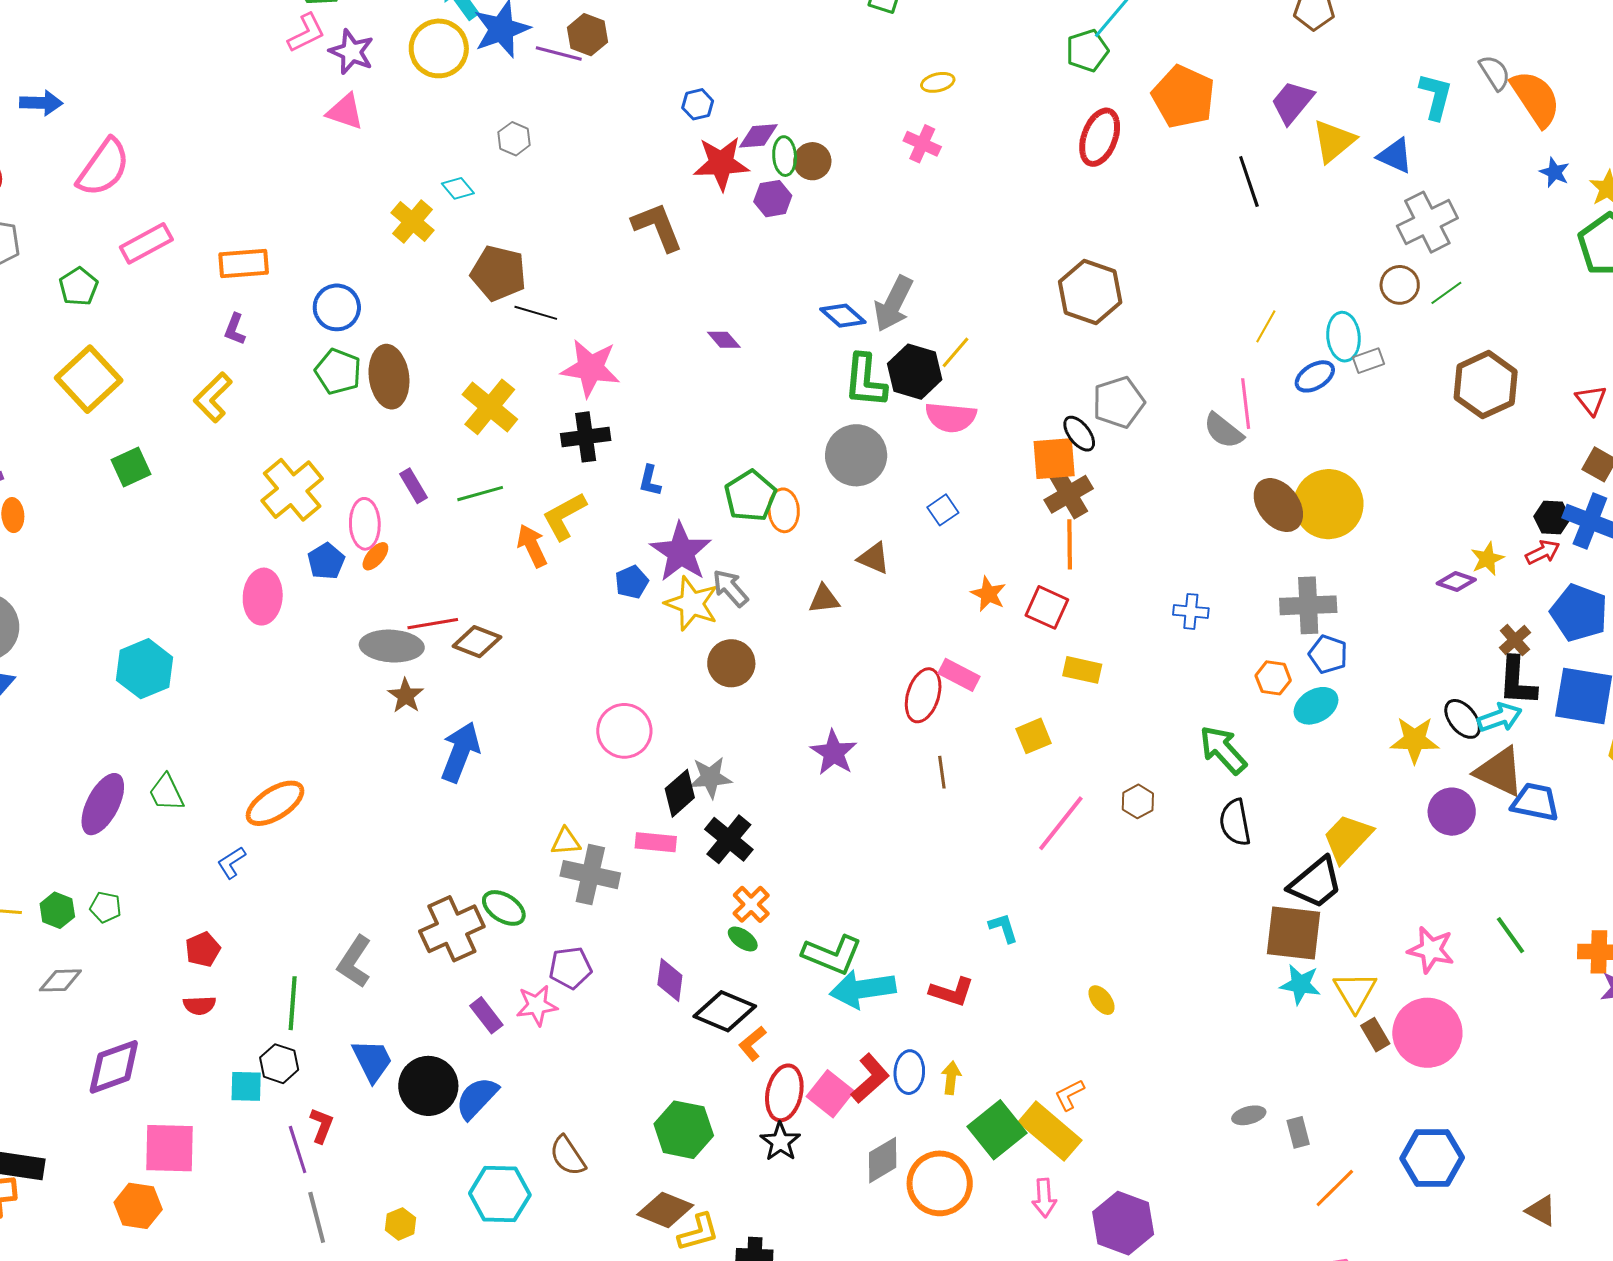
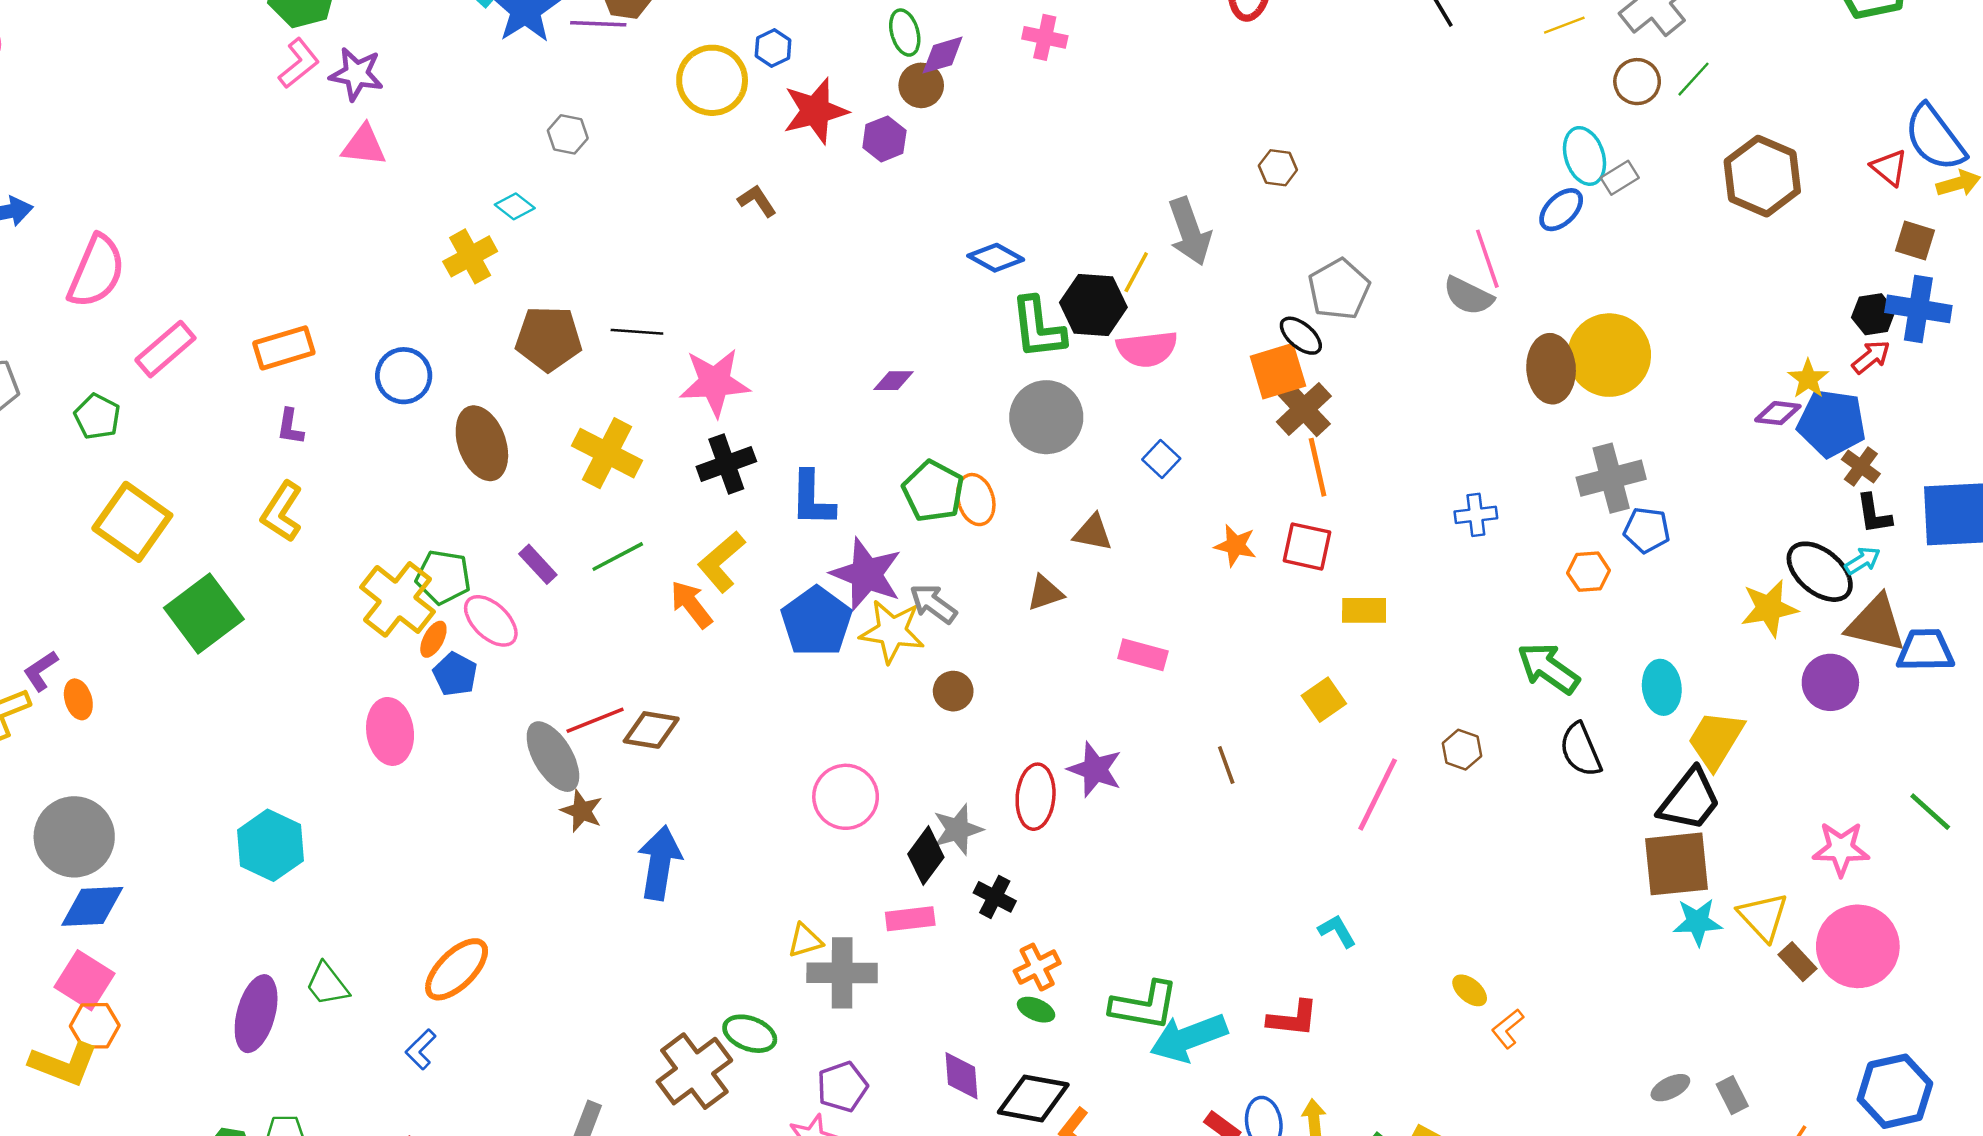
yellow circle: (439, 48) -> (712, 80), moved
purple diamond: (758, 136) -> (943, 55), moved
green ellipse: (785, 156) -> (905, 33), moved
yellow cross: (412, 222) -> (470, 256), turned 33
brown L-shape: (657, 227) -> (757, 201), size x0.6
brown pentagon: (498, 273) -> (549, 339), moved
brown hexagon: (1090, 292) -> (1278, 168), size x0.5
gray arrow: (893, 304) -> (1190, 231), moved, turned -34
yellow line: (1266, 326) -> (1564, 25), moved, turned 52
purple diamond: (724, 340) -> (893, 381), moved, turned -36
green pentagon: (338, 372) -> (443, 577), moved
green square: (131, 467) -> (204, 614), size x1.6
blue L-shape: (650, 481) -> (812, 499), size x1.6
brown ellipse: (1278, 505) -> (1551, 369), turned 46
pink ellipse: (365, 524) -> (491, 621), turned -33
orange ellipse: (375, 556) -> (433, 639), moved
blue pentagon: (632, 582) -> (816, 621), size x1.8
blue pentagon: (1579, 613) -> (1832, 423), moved
gray ellipse: (392, 646) -> (553, 757), turned 68
brown circle: (731, 663) -> (953, 691), size x0.7
pink rectangle: (959, 675) -> (1143, 655), moved
black L-shape: (1517, 681) -> (1874, 514), size x0.7
red ellipse: (923, 695) -> (1036, 797), moved
cyan ellipse: (1316, 706) -> (1662, 687), moved, turned -54
cyan arrow: (1500, 717) -> (1863, 561), size x0.7
black ellipse: (1463, 719) -> (1820, 572), size x1.4
black cross: (729, 839) -> (995, 897), size x0.7
orange cross: (751, 904) -> (1037, 967), turned 30
orange L-shape: (1069, 1095) -> (1508, 1029), moved

